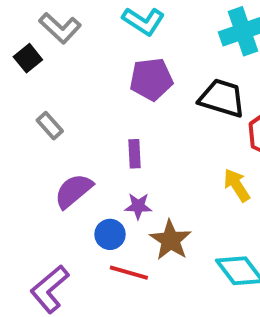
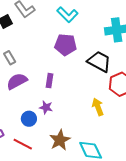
purple semicircle: (73, 191) -> (17, 81), moved
brown star: (171, 240) -> (60, 140), moved
red line: (129, 273) -> (23, 144), moved

